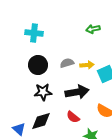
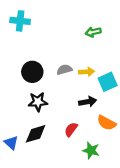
cyan cross: (34, 33) -> (20, 21), moved
black arrow: (77, 92) -> (88, 102), moved, size x0.7
red semicircle: (73, 117) -> (71, 129), turned 88

